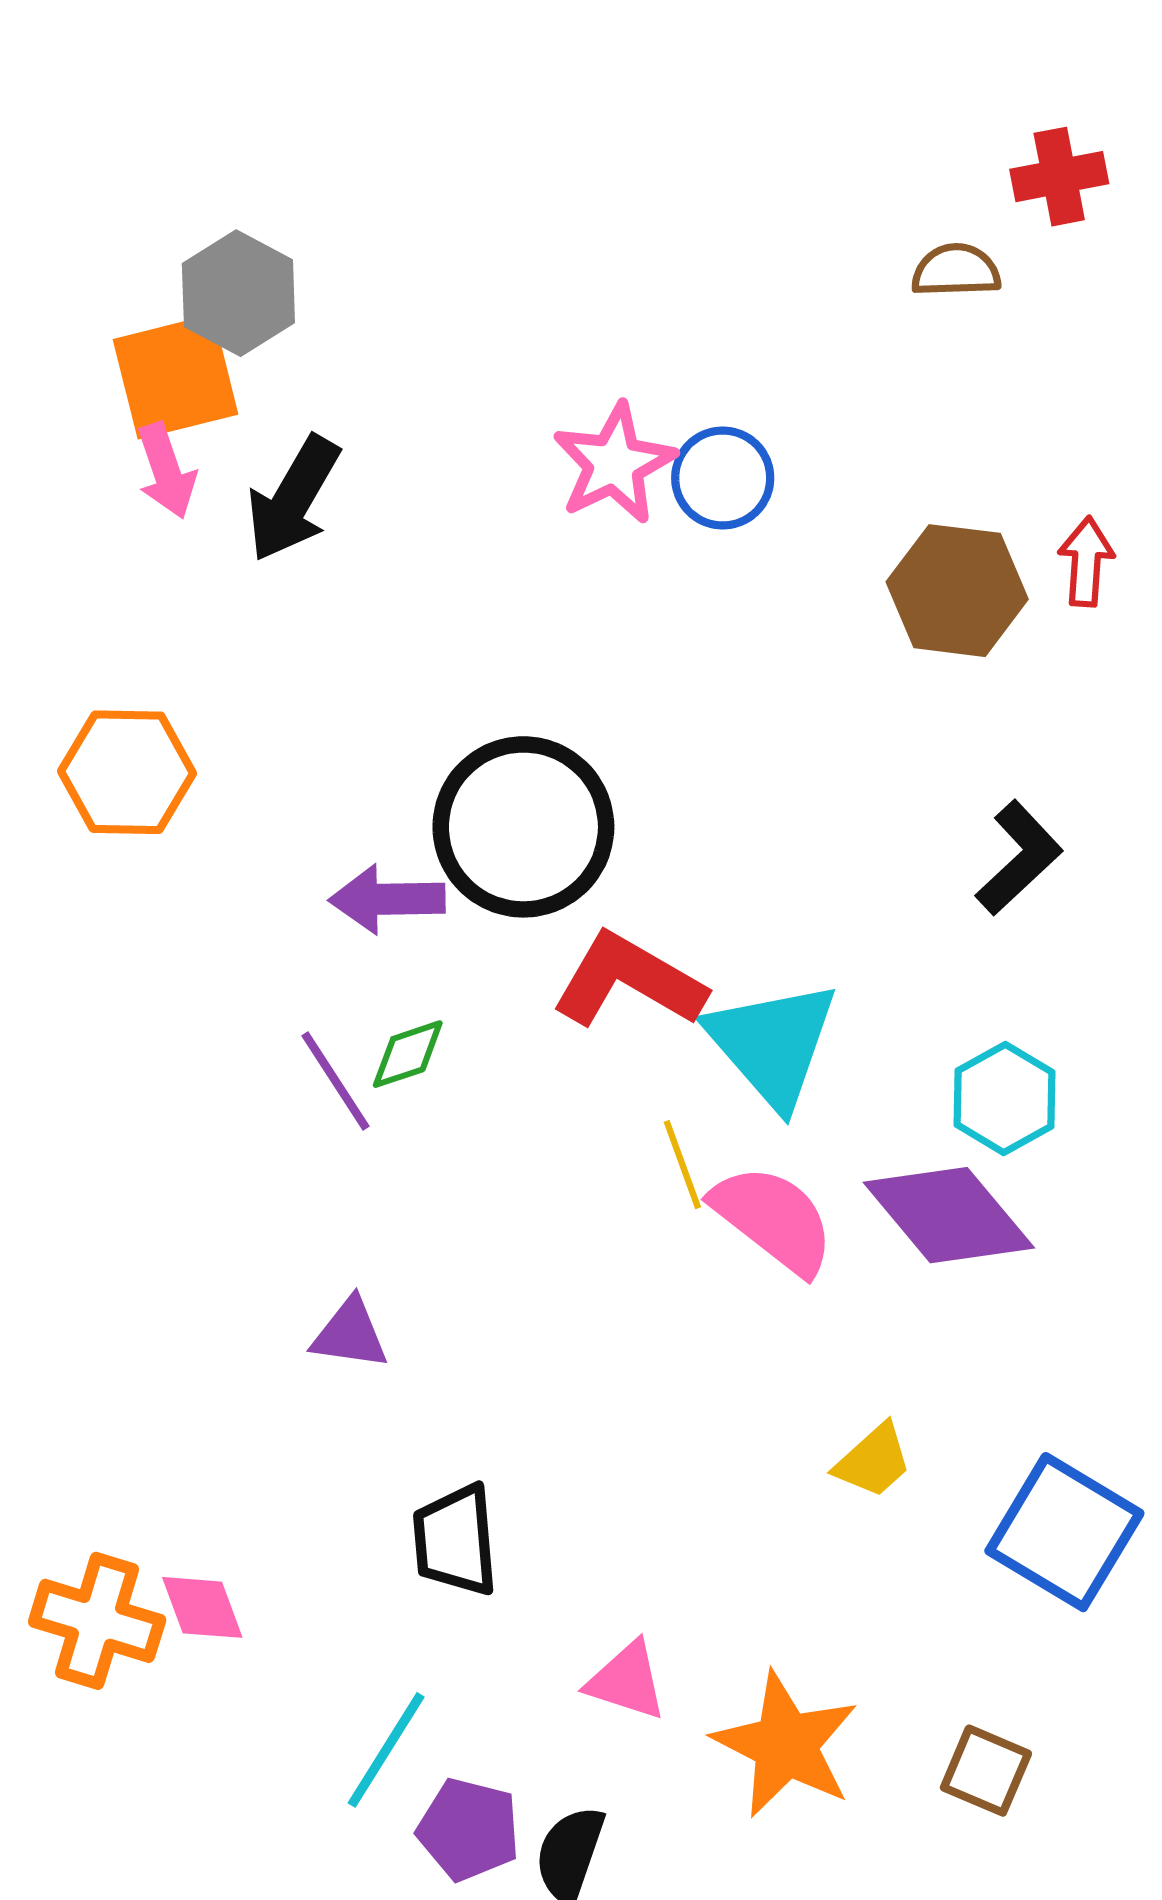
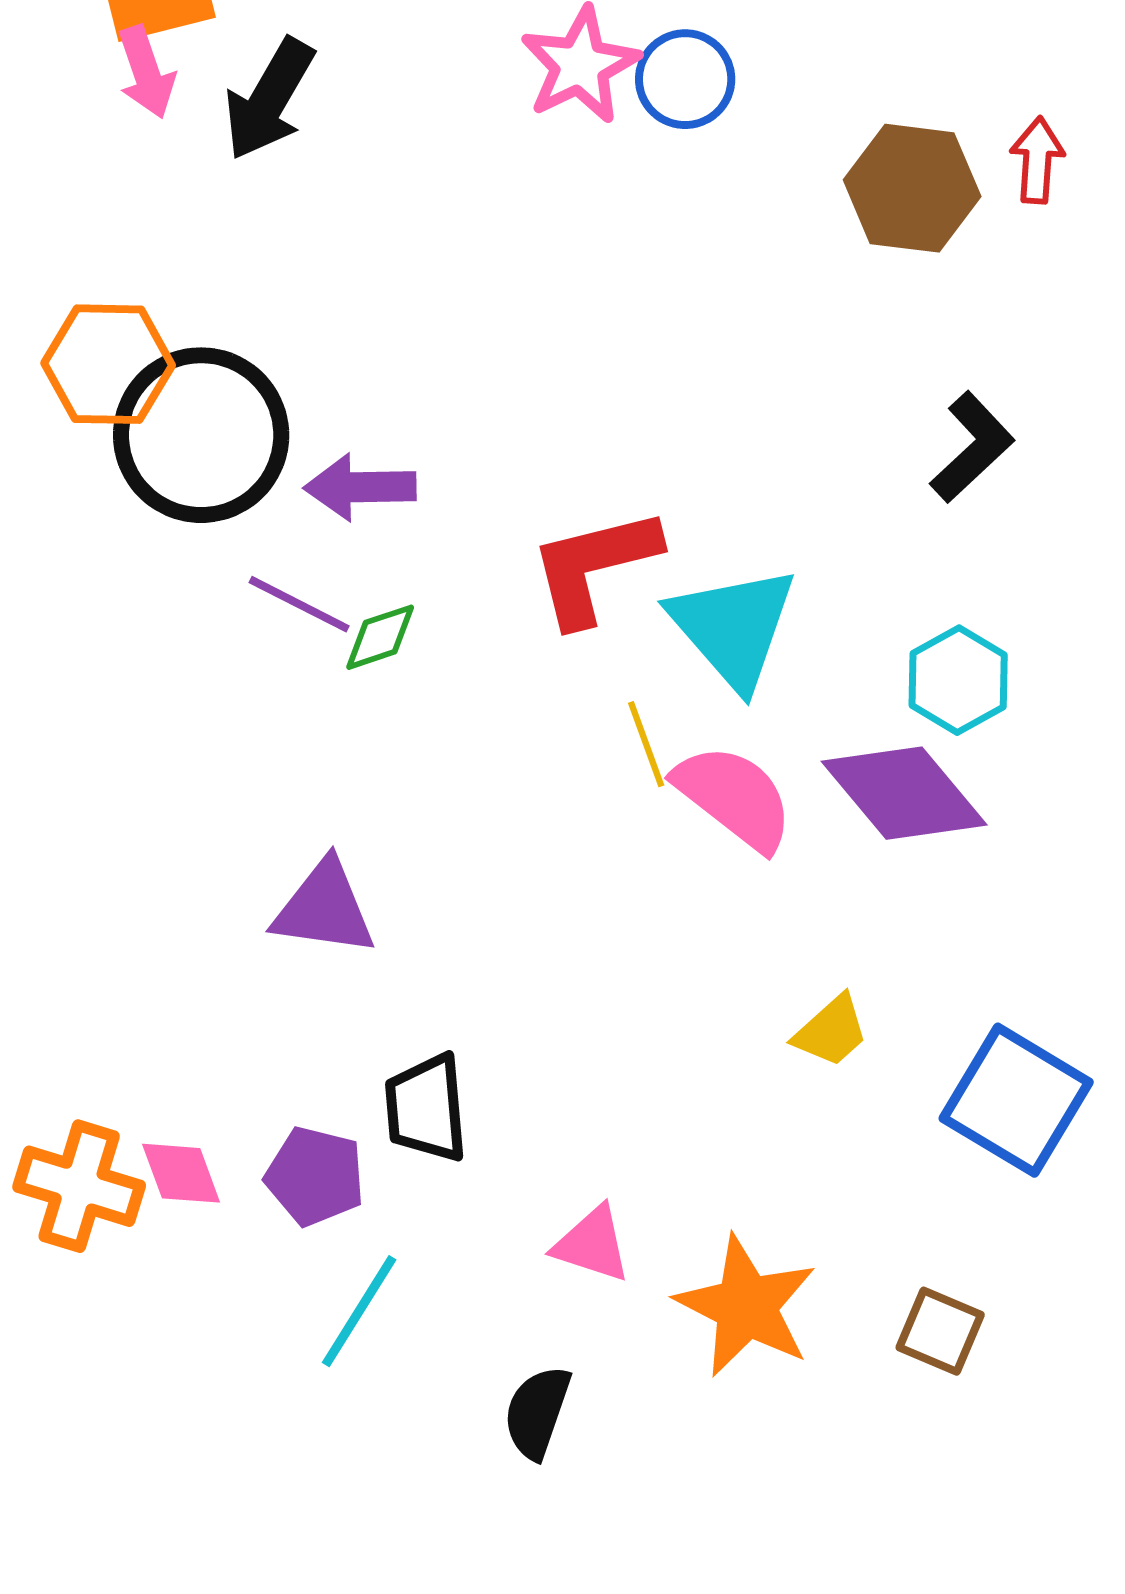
black circle: (523, 827) -> (201, 435), moved
red L-shape: (629, 981) -> (594, 566), turned -44
purple line: (336, 1081) -> (299, 604), moved, turned -30
purple triangle: (350, 1334) -> (324, 908), size x1.4
purple pentagon: (469, 1829) -> (315, 1176), moved

